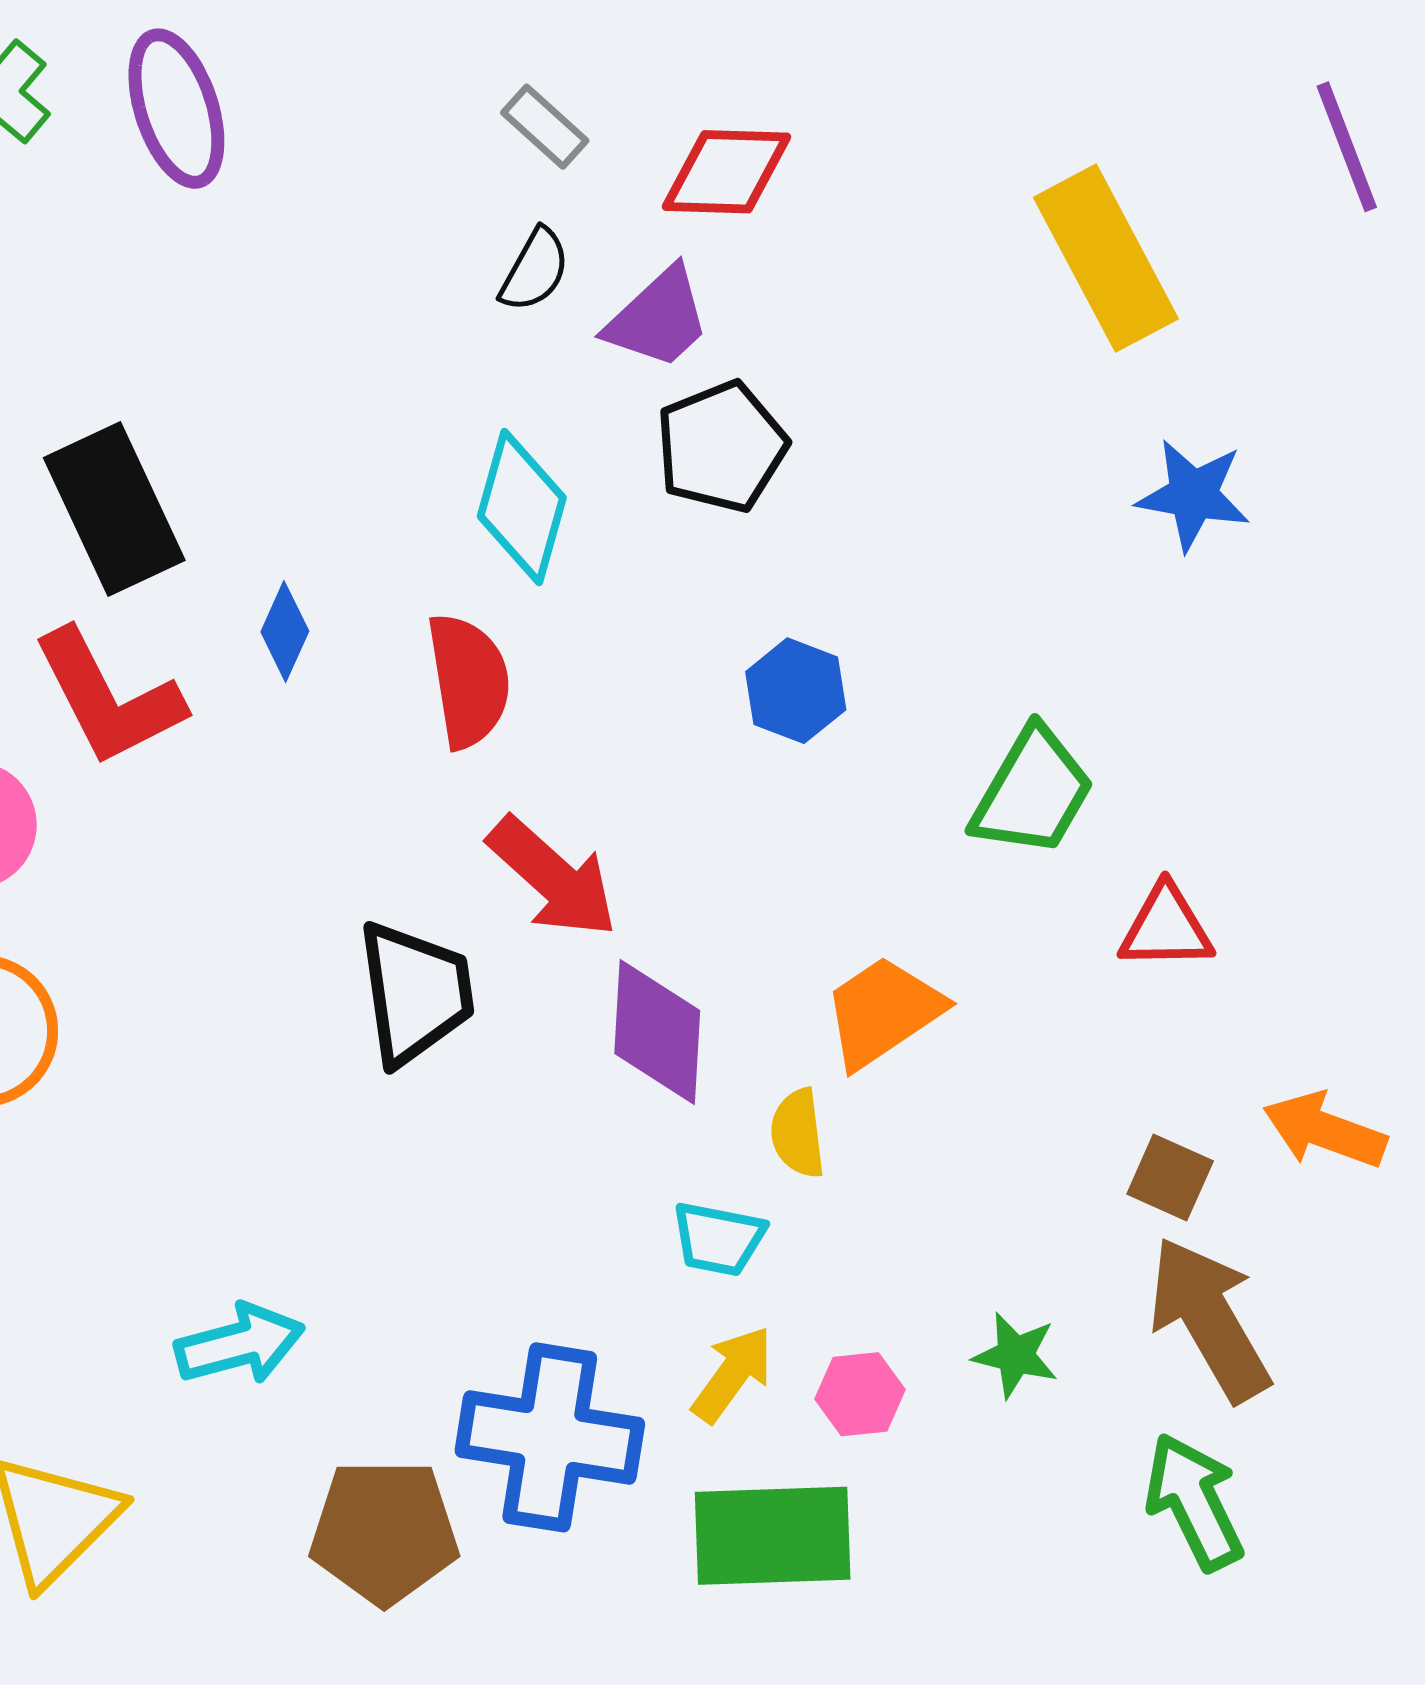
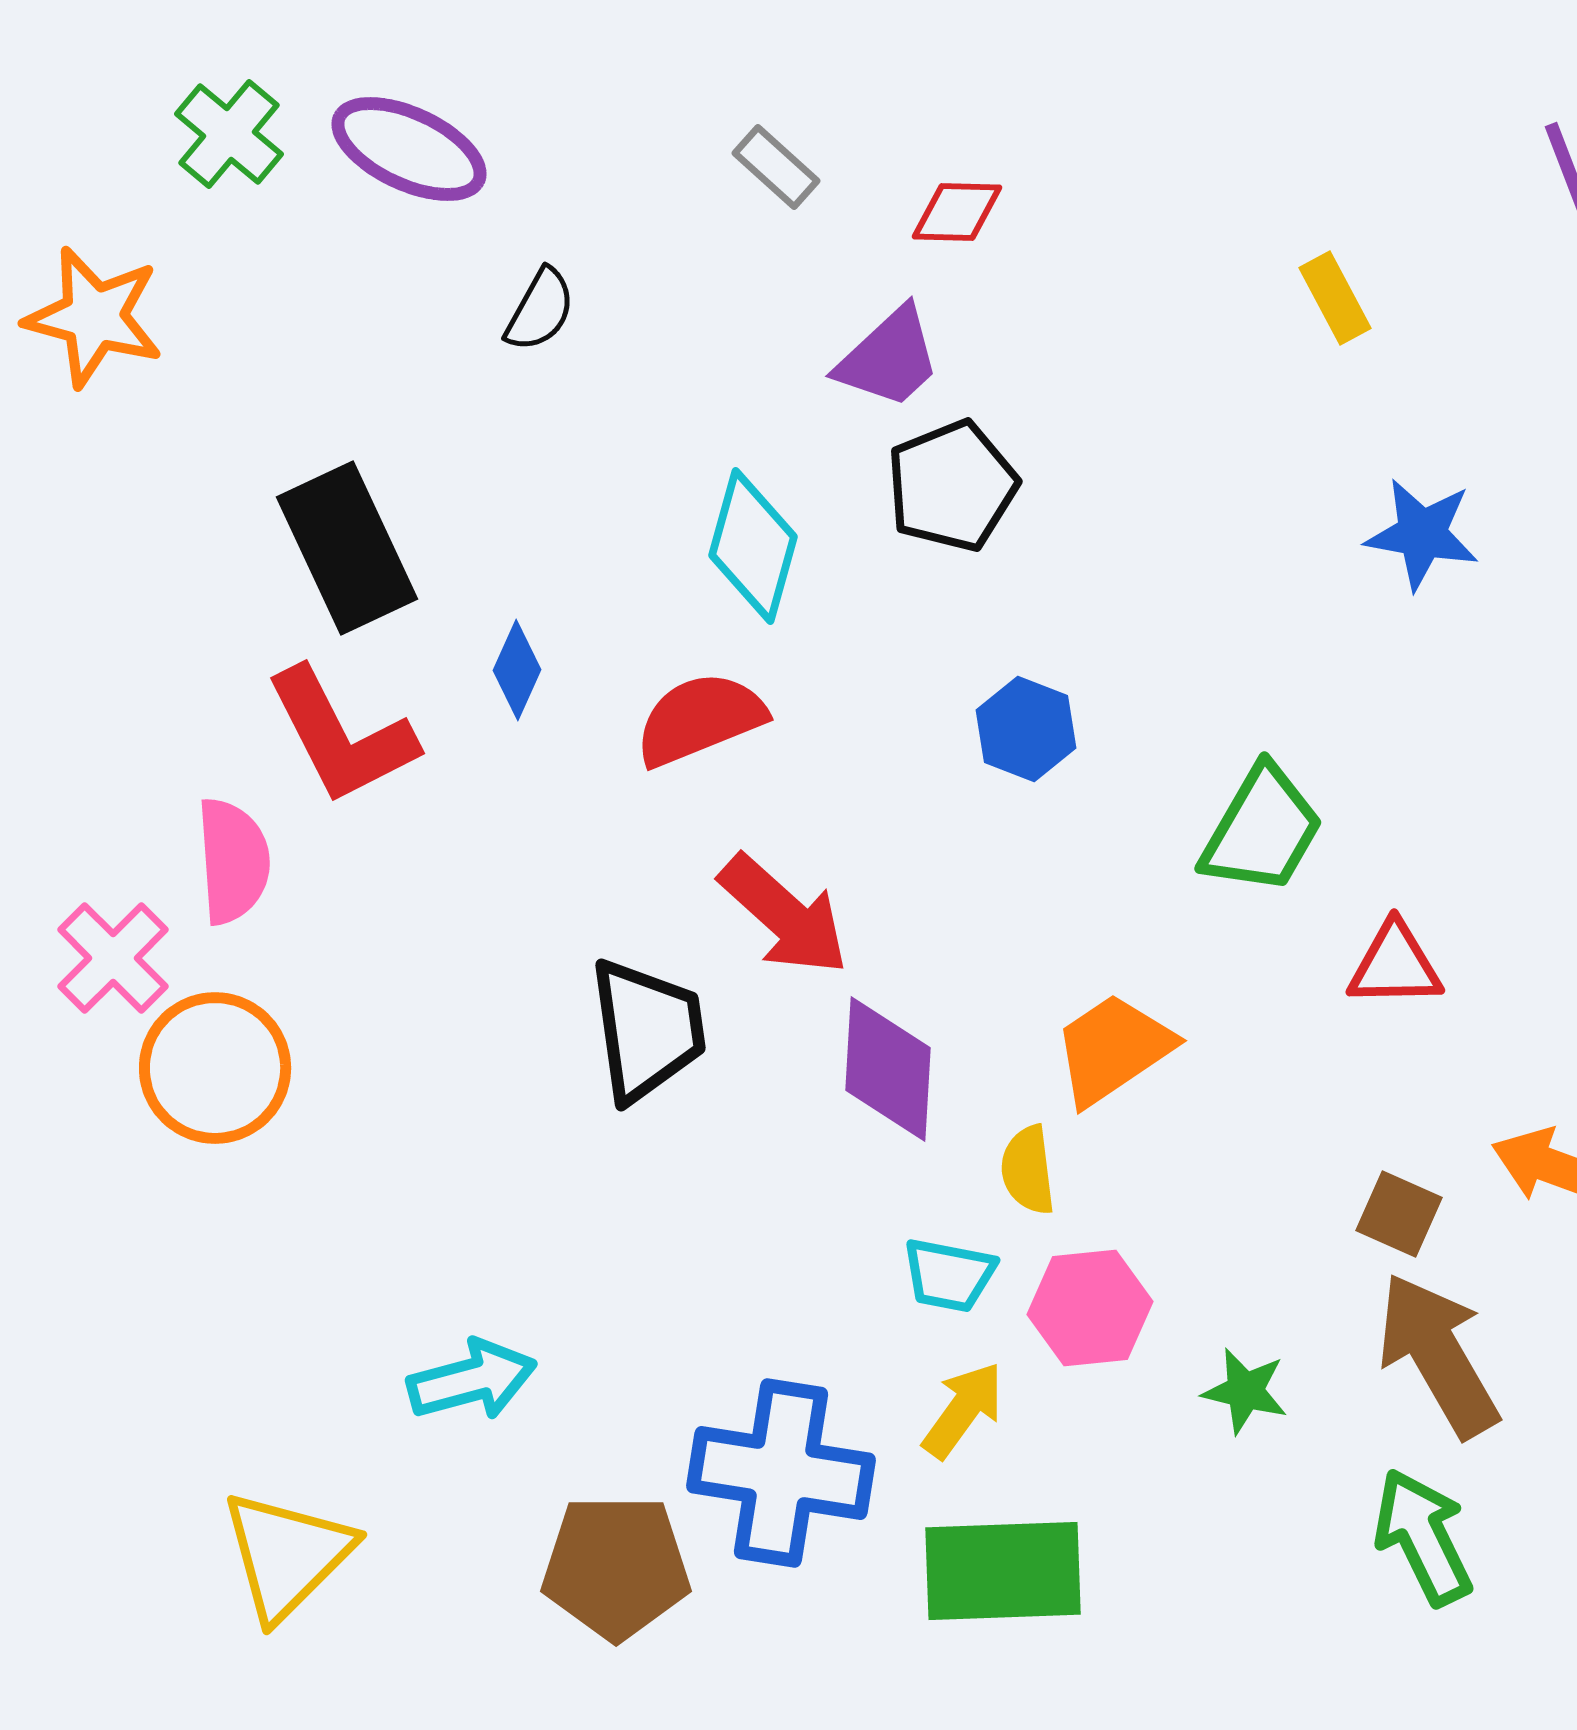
purple ellipse: (176, 109) -> (409, 149), turned -47
red diamond: (726, 172) -> (957, 212), size x0.7
yellow rectangle: (1106, 258) -> (1335, 298), size x0.5
black semicircle: (535, 270) -> (540, 310), moved
red semicircle: (469, 681) -> (700, 719), turned -103
pink hexagon: (860, 1394) -> (1090, 1308), moved, size x1.4

